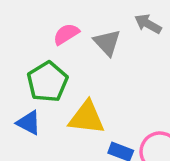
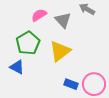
yellow triangle: (87, 118) -> (60, 51), moved, turned -45

